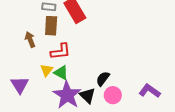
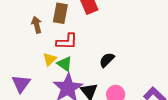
black semicircle: (103, 79) -> (107, 60), moved
purple triangle: (20, 85) -> (21, 84), moved

